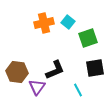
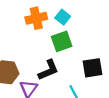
green square: (88, 38) -> (62, 41), moved

